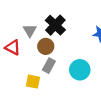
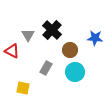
brown circle: (46, 46) -> (70, 50), moved
yellow square: (33, 82) -> (23, 88), moved

